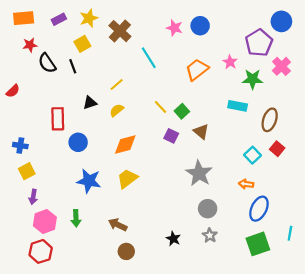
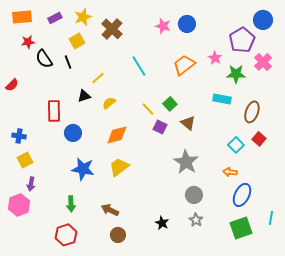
cyan line: (149, 58) -> (139, 66), moved
yellow line: (117, 85) -> (98, 78), moved
yellow line: (161, 107) -> (148, 109), moved
pink hexagon: (45, 221) -> (19, 205), moved
red hexagon: (41, 251) -> (66, 235), moved

